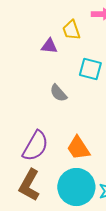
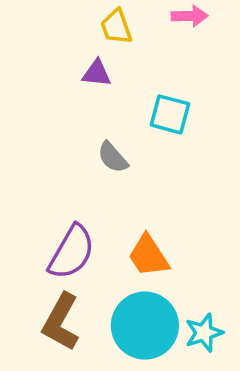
yellow trapezoid: (71, 30) -> (116, 27), moved

